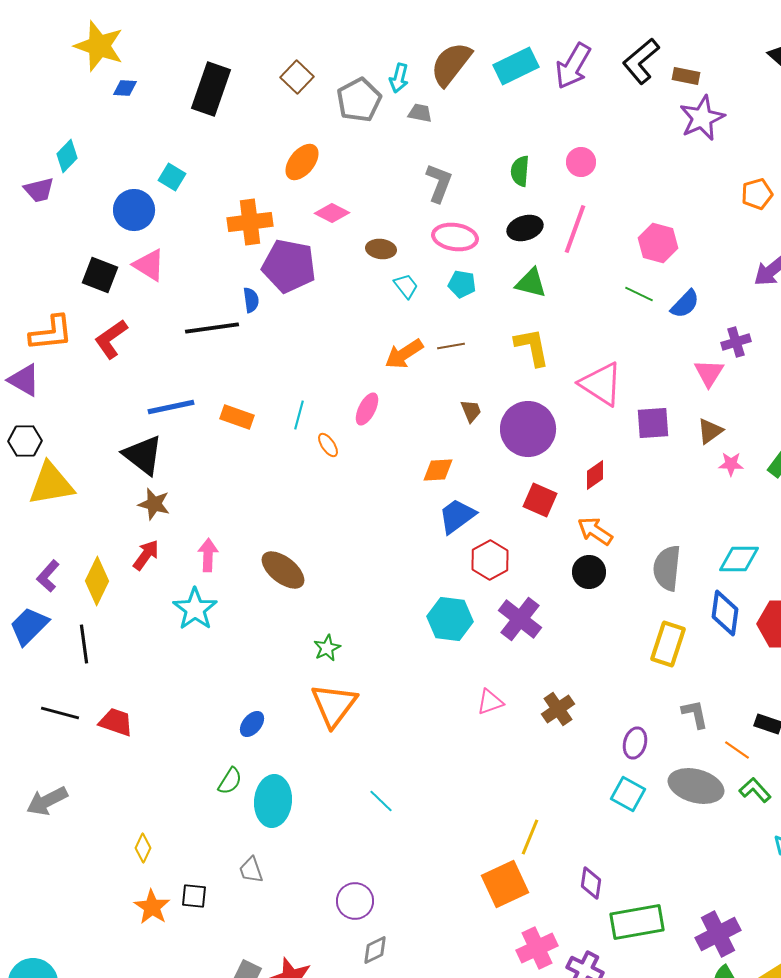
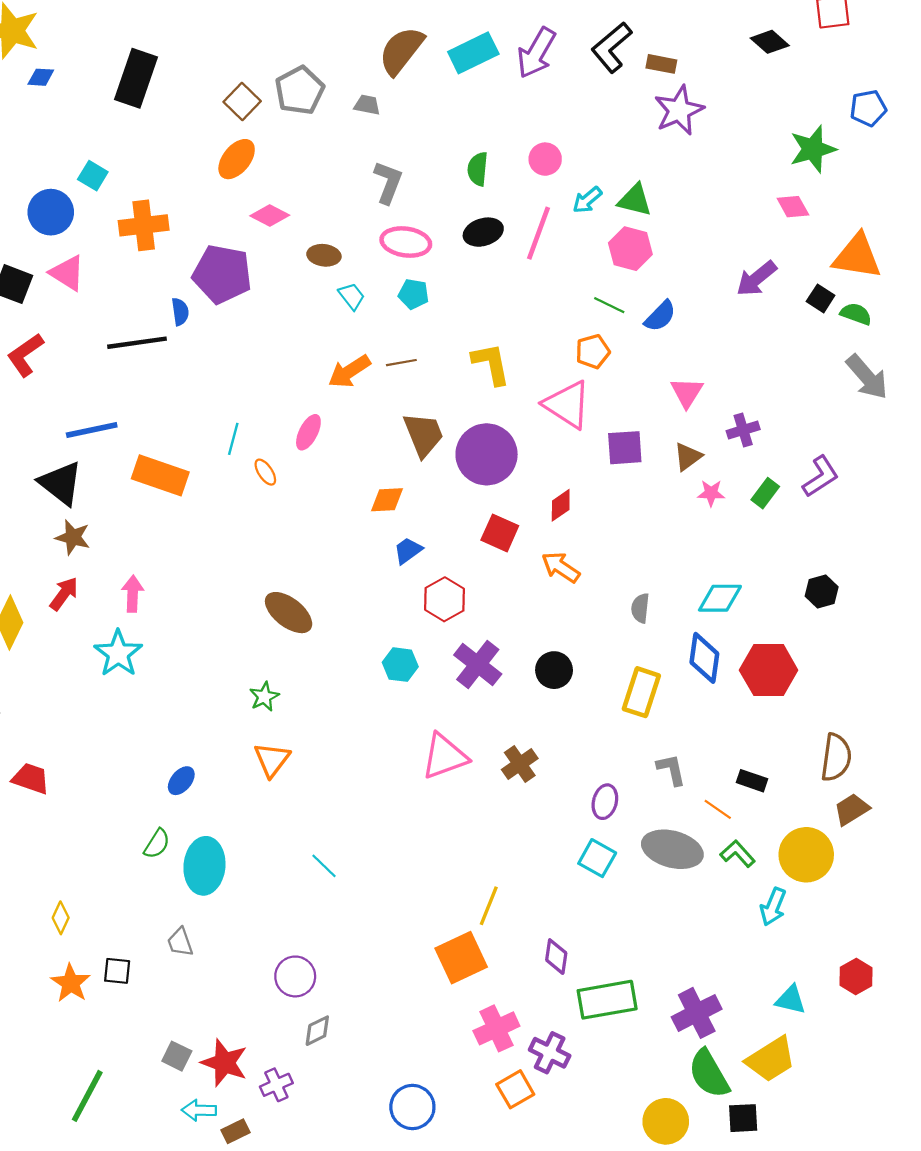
brown square: (297, 77) -> (242, 102), moved
cyan arrow: (399, 78) -> (587, 200), moved, turned 36
orange pentagon: (757, 194) -> (593, 352), moved
orange cross: (250, 222) -> (144, 225), moved
green triangle: (531, 283) -> (635, 200), moved
purple cross: (736, 342) -> (743, 430), moved
brown trapezoid: (471, 411) -> (423, 434), size x1.8
orange rectangle: (237, 417) -> (160, 475), moved, size x1.5
blue trapezoid: (457, 516) -> (408, 551), size x0.7
gray semicircle: (667, 568) -> (640, 608), size x0.6
brown ellipse: (283, 570) -> (289, 613), moved
black circle: (589, 572) -> (554, 670), moved
cyan hexagon: (450, 619) -> (400, 665), size x0.7
pink triangle: (490, 702) -> (445, 756), size x1.6
orange triangle: (334, 705) -> (272, 760), size x0.7

